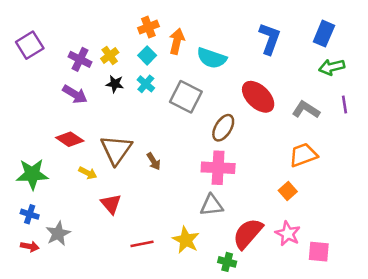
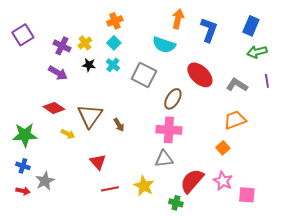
orange arrow: (177, 41) -> (178, 19), moved
red triangle: (111, 204) -> (98, 162), moved

